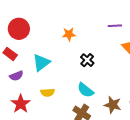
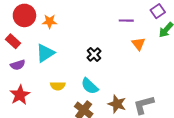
orange star: (69, 34) -> (50, 21), moved
yellow semicircle: (48, 93) -> (58, 86), moved

